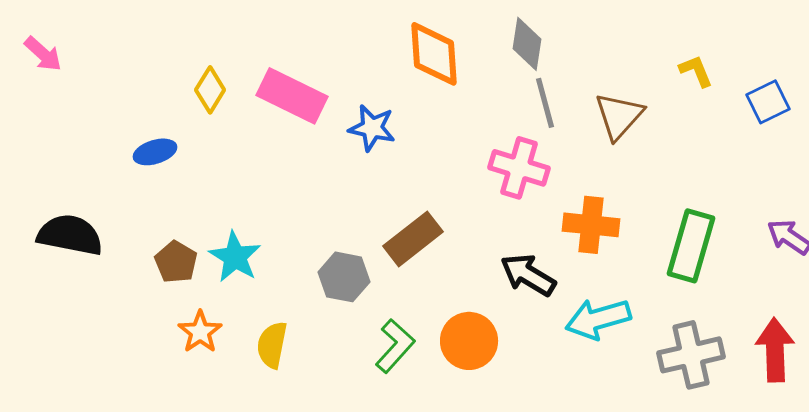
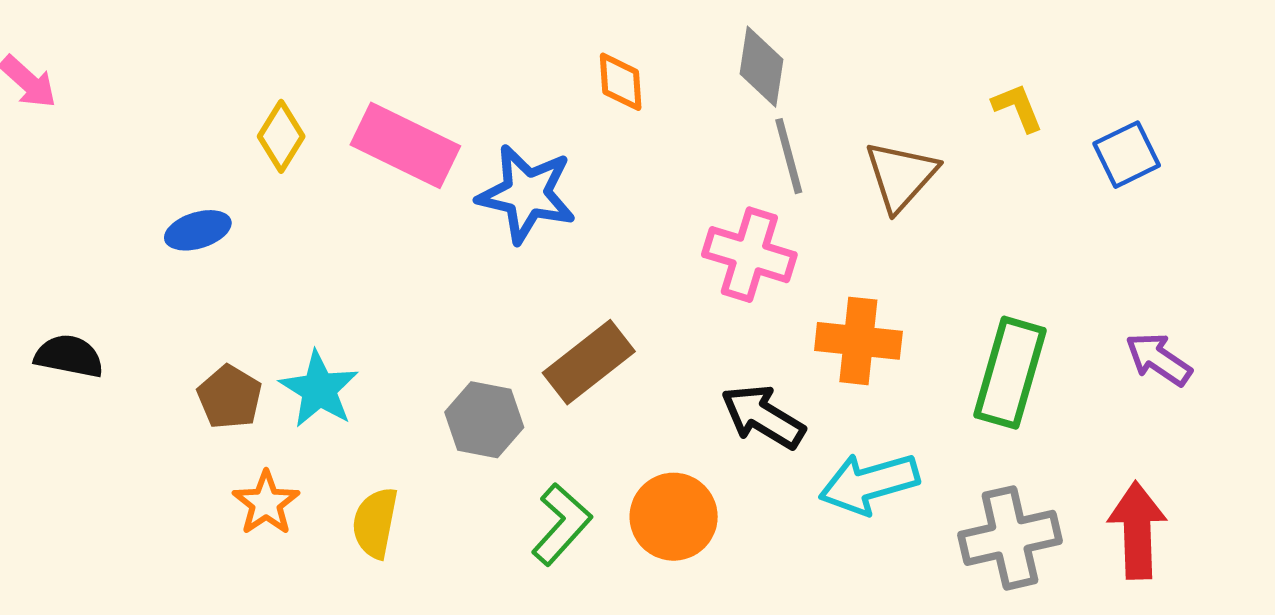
orange diamond: (434, 54) -> (621, 82), size x0.6
blue star: (372, 128) -> (527, 194), size x1.4
black semicircle: (70, 235) -> (69, 356), size x0.7

